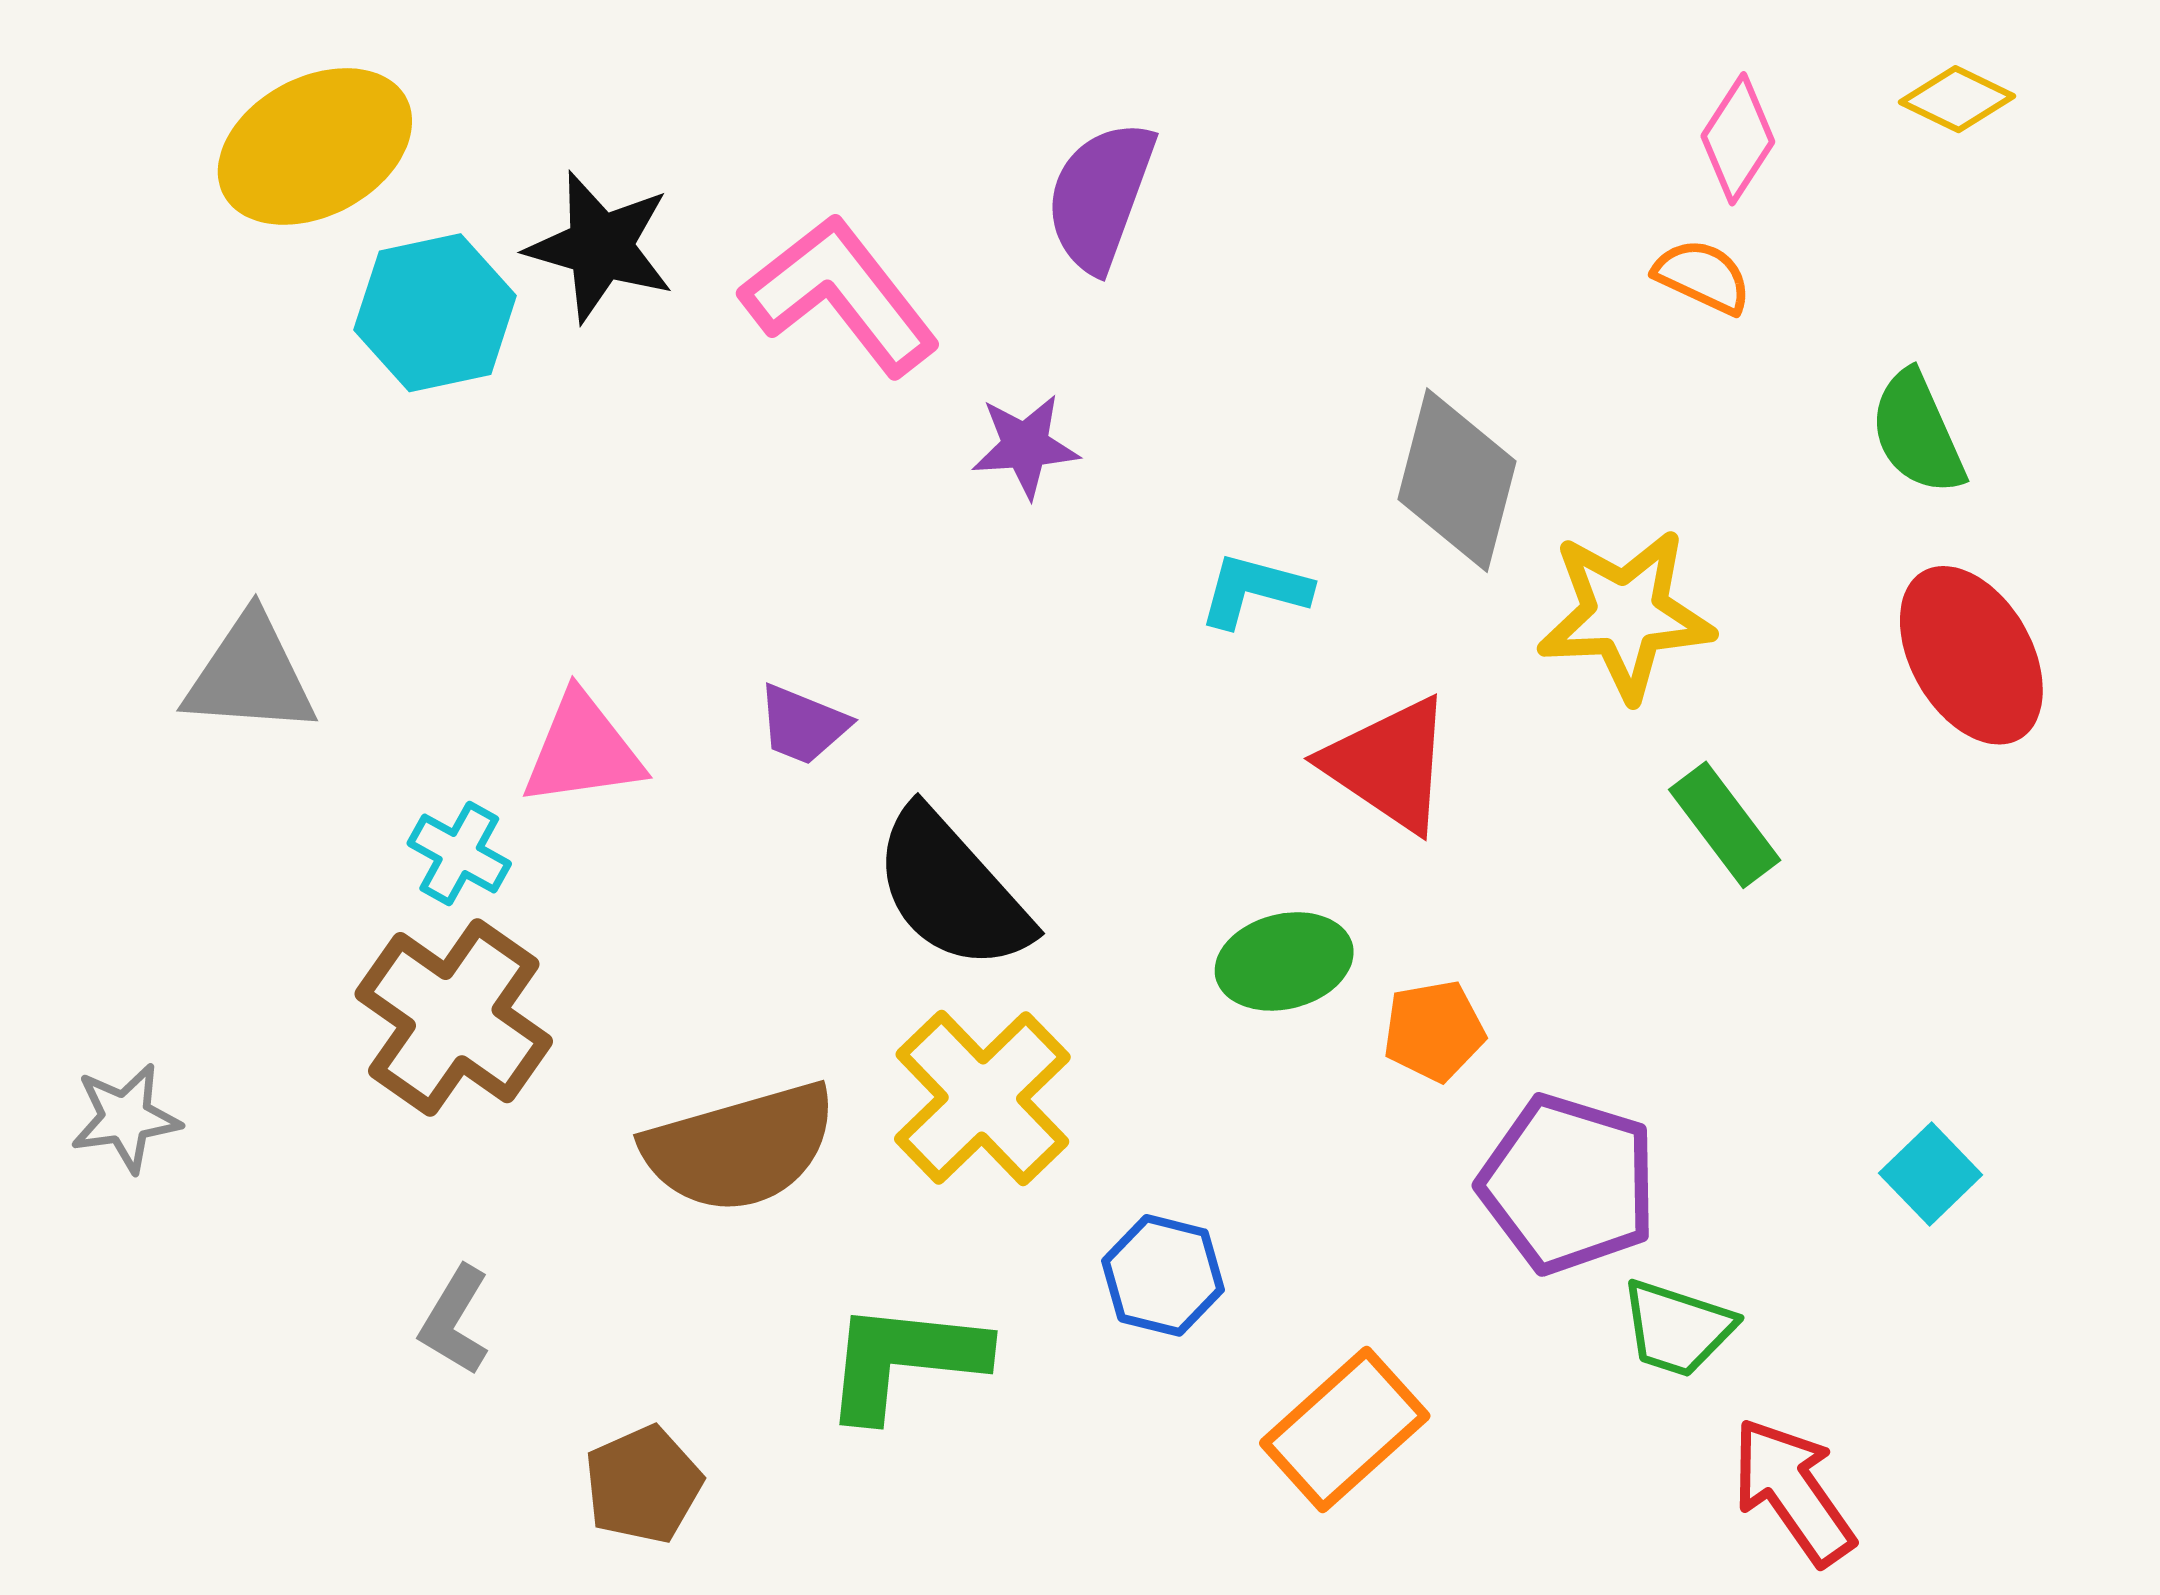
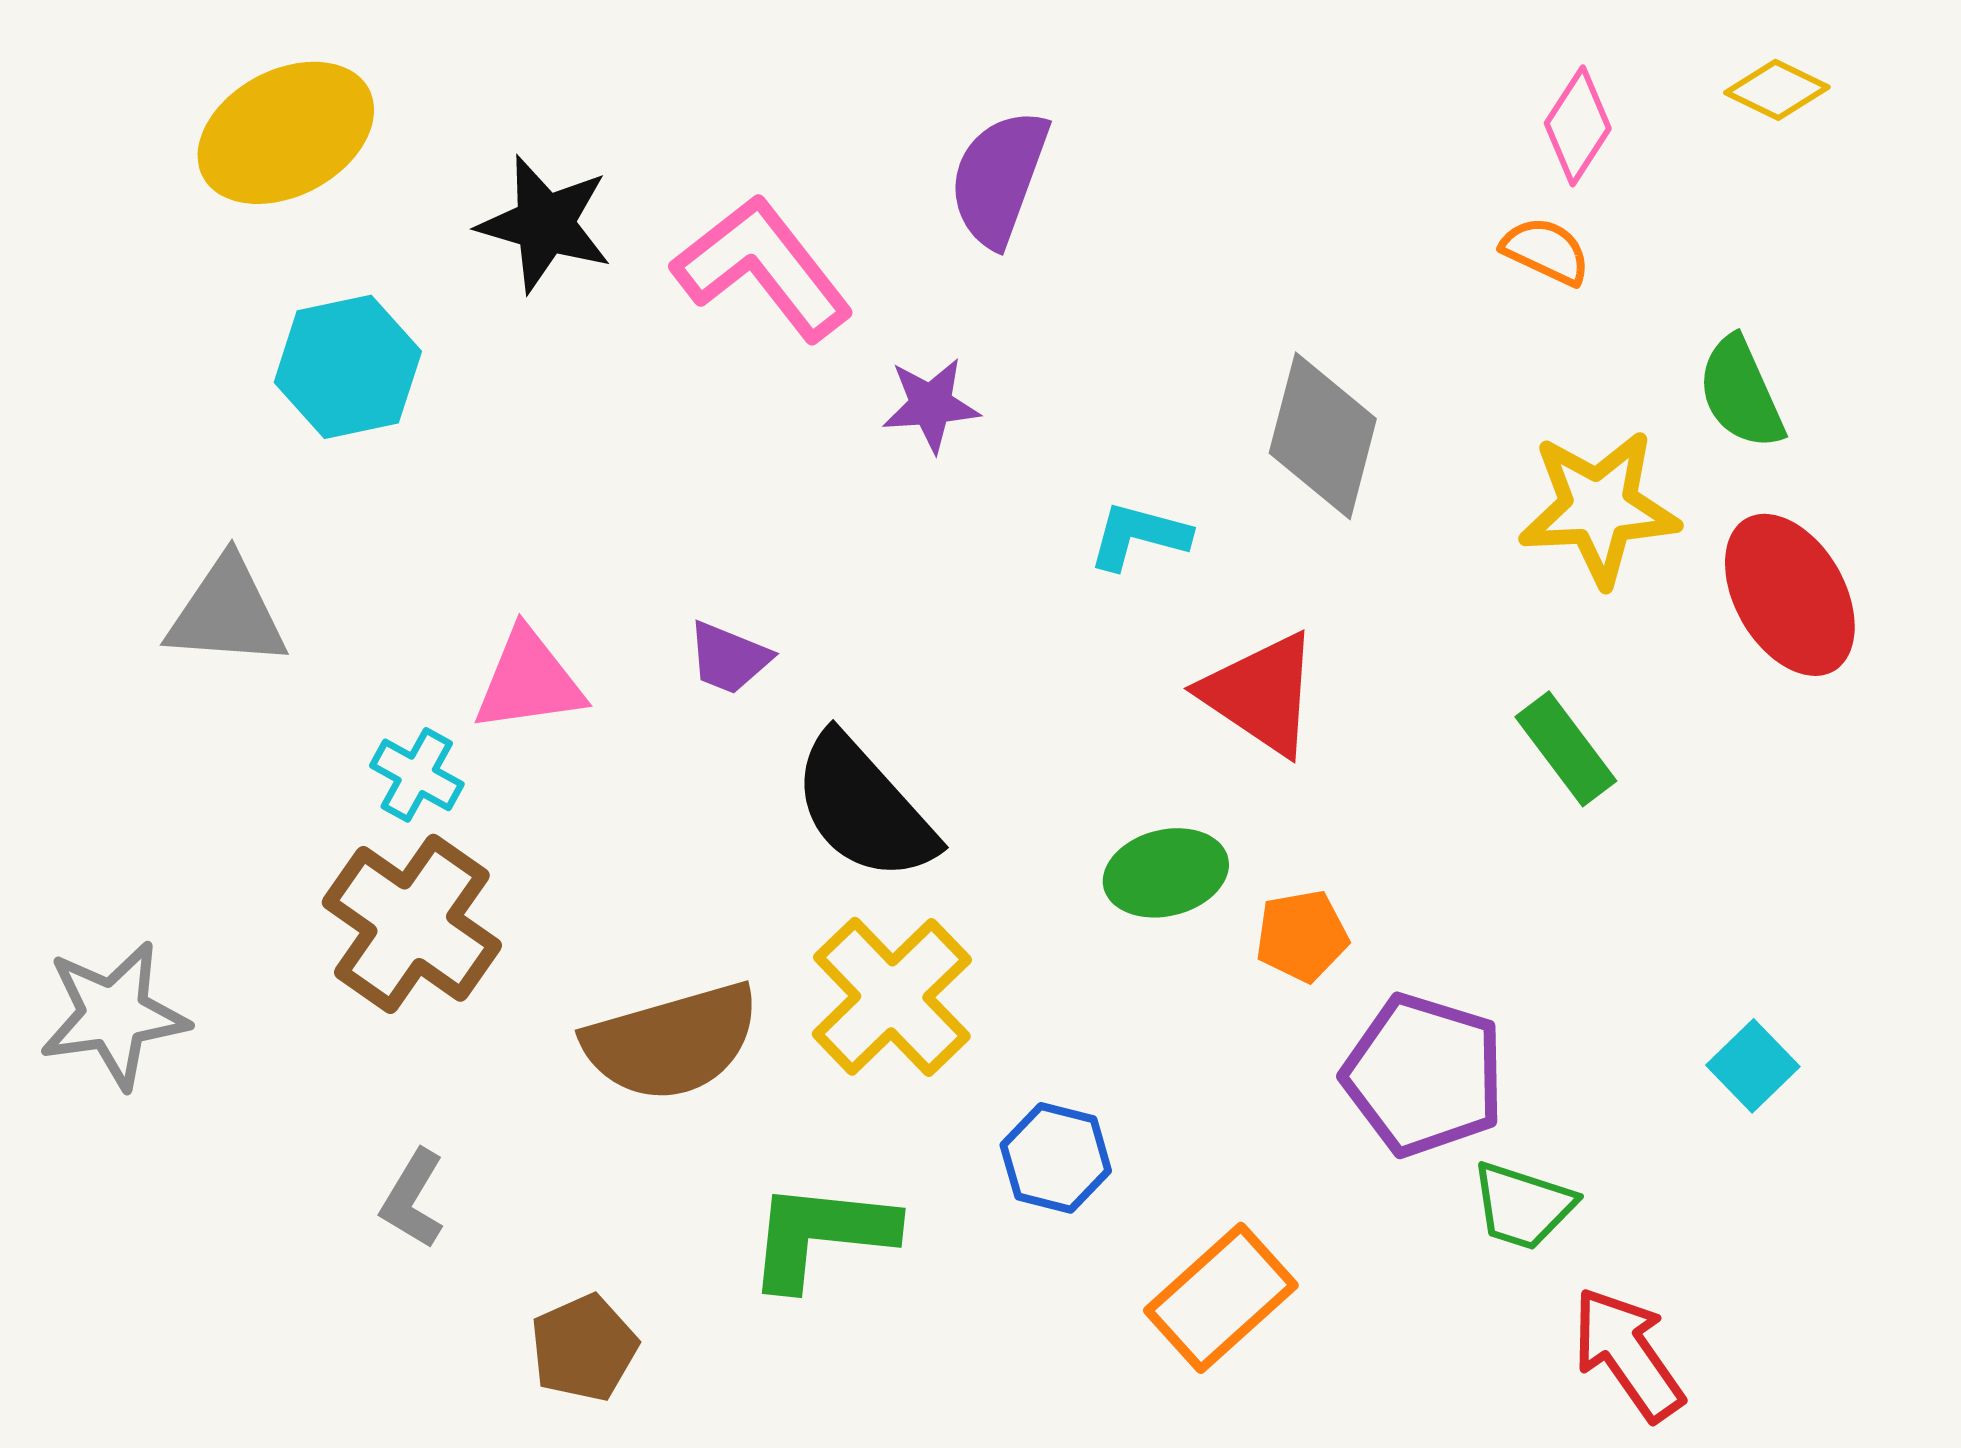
cyan hexagon: (435, 313) -> (348, 367), moved
yellow star: (1626, 615) -> (1599, 508), moved
gray star: (126, 1118) -> (114, 1015), size x1.5

